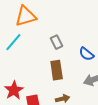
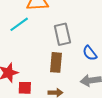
gray rectangle: (57, 42) -> (62, 34), size x1.5

